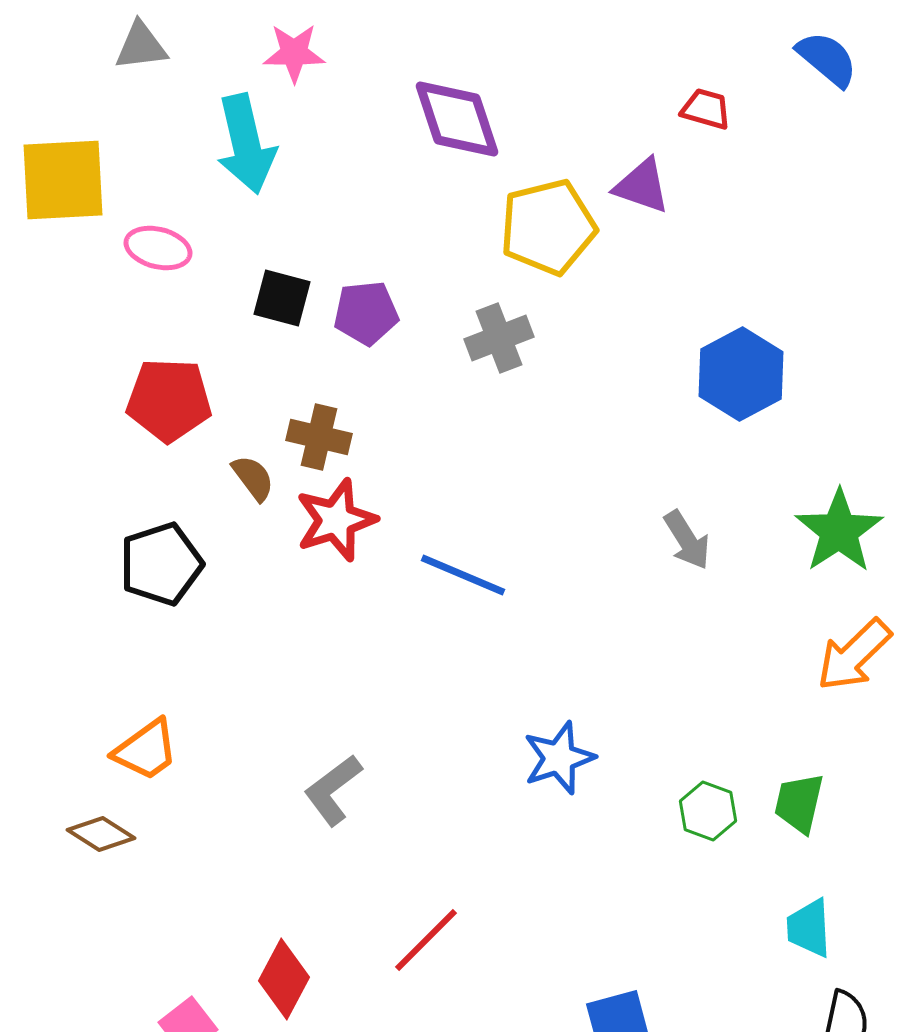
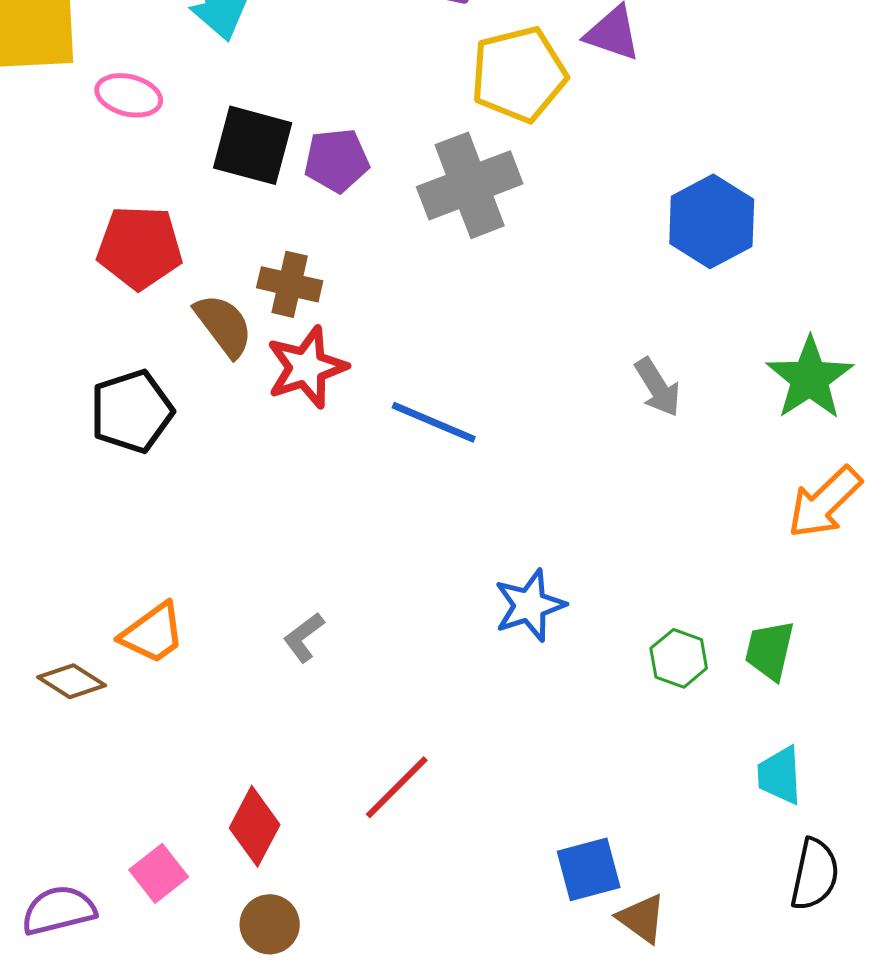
black square: (282, 298) -> (253, 145), size x1.4
gray cross: (499, 338) -> (470, 185), size x1.5
brown semicircle: (253, 478) -> (224, 325), size x1.4
orange trapezoid: (146, 750) -> (153, 633), moved
gray L-shape: (333, 790) -> (304, 637), size x0.7

